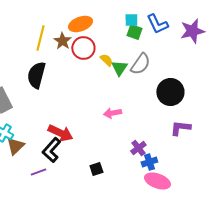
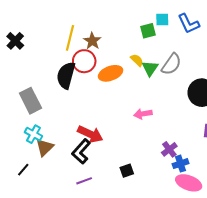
orange ellipse: (80, 24) -> (111, 73), moved
green square: (134, 32) -> (148, 31), moved, turned -35
red circle: (83, 48) -> (84, 61), moved
purple line: (38, 172) -> (84, 181), moved

